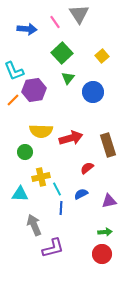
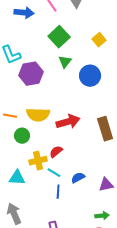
orange line: (13, 100) -> (10, 116), moved, turned 56
red semicircle: (87, 168) -> (56, 152), moved
cyan line: (57, 189) -> (54, 173), turned -32
gray arrow: (34, 225) -> (14, 214), moved

